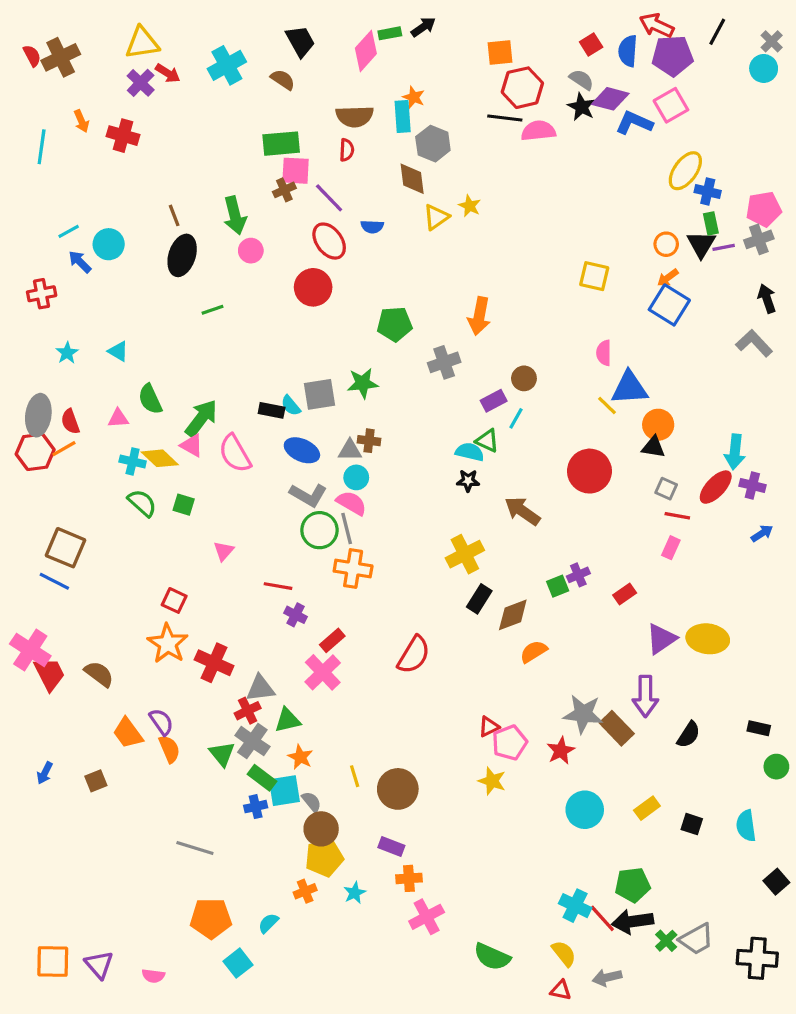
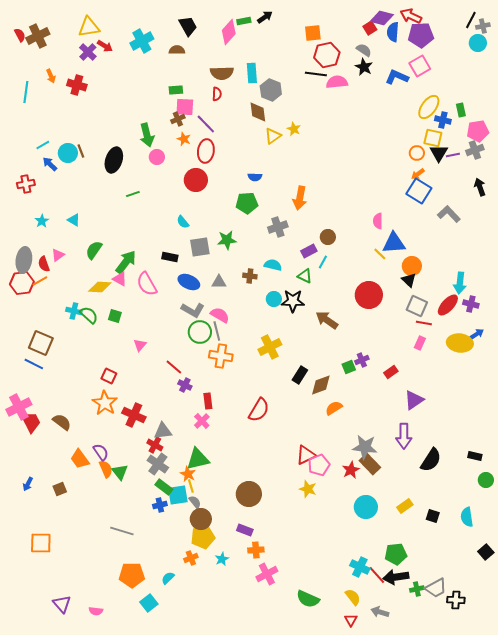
black line: (717, 32) -> (471, 20), moved
gray cross: (772, 41) -> (483, 26), turned 32
brown semicircle: (283, 80) -> (177, 50), turned -35
orange star: (414, 97) -> (184, 139), moved
purple diamond: (610, 99) -> (382, 18), moved
green rectangle: (281, 144) -> (176, 90), size x0.6
brown line: (174, 215) -> (81, 151), moved
green rectangle: (711, 223) -> (461, 110), moved
blue semicircle: (372, 227) -> (255, 177), moved
red ellipse: (329, 241) -> (206, 151), turned 45
yellow square: (594, 276) -> (433, 138), moved
gray L-shape: (754, 343) -> (449, 214), moved
green semicircle: (150, 399) -> (94, 250), turned 60
cyan semicircle: (291, 406) -> (183, 222), moved
pink triangle: (118, 418) -> (58, 255), moved, turned -32
brown cross: (369, 441) -> (250, 276), moved
black triangle: (653, 447) -> (409, 280), turned 35
cyan semicircle: (470, 452) -> (273, 265), moved
yellow diamond: (160, 458) -> (100, 287), turned -40
cyan cross: (133, 461) -> (74, 311), moved
cyan circle: (356, 477) -> (274, 299), moved
black star: (468, 481) -> (293, 301), size x1.6
gray square: (666, 489) -> (417, 306), size x1.5
yellow cross: (465, 554) -> (270, 347), moved
red line: (278, 586) -> (174, 367), turned 30
yellow ellipse: (708, 639) -> (460, 343), moved
red rectangle: (332, 640) -> (208, 401), turned -56
pink cross: (30, 650) -> (19, 407), turned 30
pink cross: (323, 672) -> (202, 421), size x0.7
red cross: (248, 711) -> (155, 445), turned -35
green triangle: (288, 720) -> (198, 459), moved, size x1.4
red triangle: (489, 727) -> (306, 455), size x1.5
brown rectangle: (617, 728) -> (370, 464), moved
black semicircle: (689, 735) -> (431, 460), size x1.4
green triangle: (222, 754) -> (120, 472), moved
yellow line: (355, 776) -> (191, 486), moved
green cross: (666, 941) -> (417, 589), turned 32
black cross: (757, 958) -> (456, 600), moved, size x0.7
orange square: (53, 961) -> (41, 543), moved
gray arrow: (607, 977) -> (380, 612), turned 30
red triangle: (561, 990) -> (351, 620), turned 48

